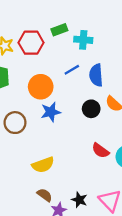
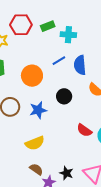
red hexagon: (31, 43) -> (21, 25), moved
black circle: (91, 109) -> (64, 96), moved
blue star: (51, 112) -> (38, 110), moved

